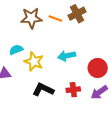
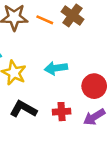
brown cross: (77, 14) -> (72, 15), turned -30

